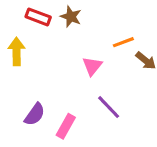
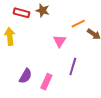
purple line: (109, 107) -> (73, 66), turned 66

